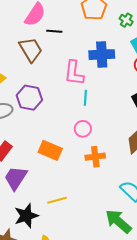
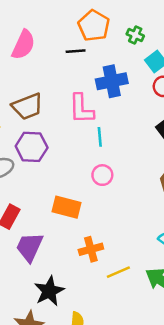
black line: (54, 31) -> (76, 51), moved
brown trapezoid: (31, 50) -> (27, 106), moved, turned 108
orange cross: (95, 157) -> (91, 249), moved
yellow line: (57, 200) -> (118, 272), moved

